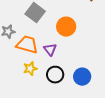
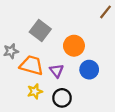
blue circle: (82, 77) -> (89, 70), moved

